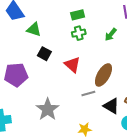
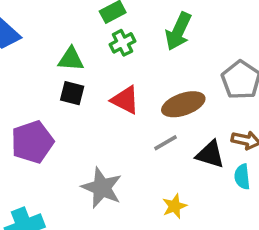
green triangle: (34, 29) -> (71, 59), moved
green arrow: (111, 34) -> (178, 31), size x1.5
brown ellipse: (103, 75) -> (183, 104), turned 55

